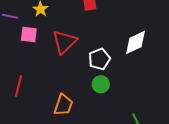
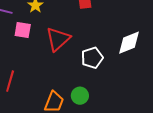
green circle: (101, 84) -> (80, 96), moved

